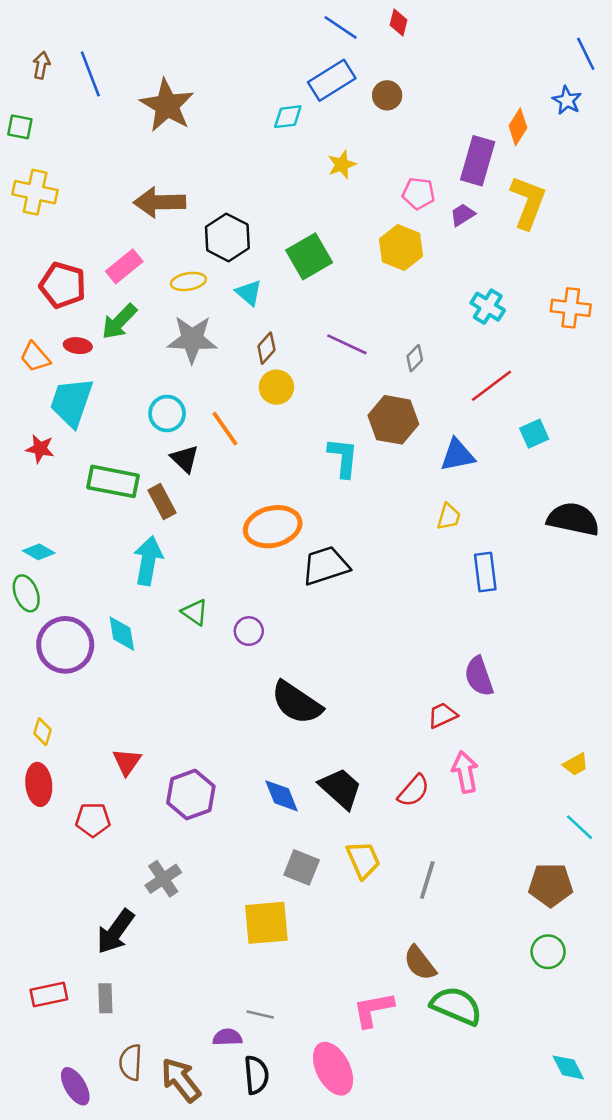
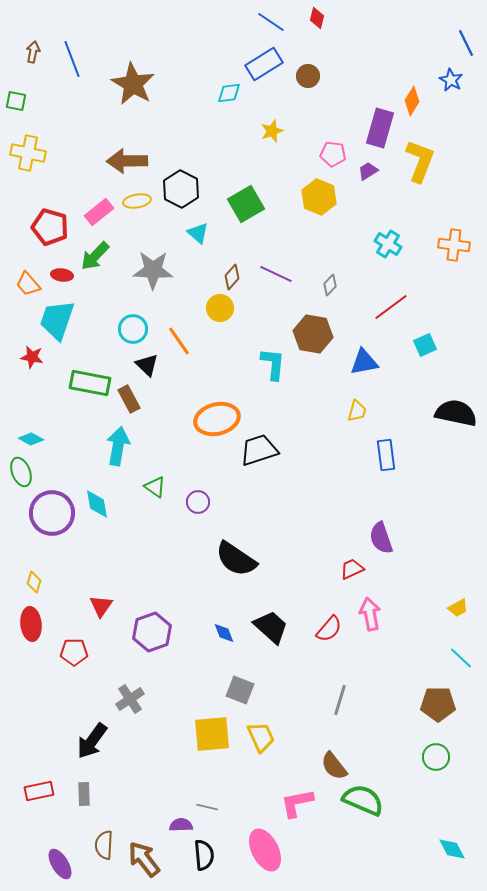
yellow ellipse: (188, 281) -> (137, 201), moved
brown diamond: (266, 348) -> (232, 277), moved
blue diamond: (281, 796) -> (224, 633), size x0.7
yellow trapezoid: (363, 860) -> (261, 737), moved

